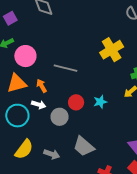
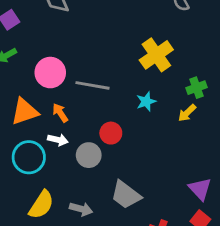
pink circle: (25, 56) -> (50, 73), moved
cyan star: (100, 102) -> (146, 102), moved

